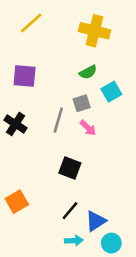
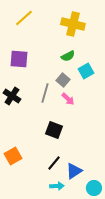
gray square: (82, 103) -> (63, 80), turned -32
cyan circle: (111, 243) -> (94, 188), moved

